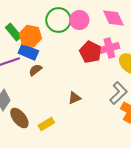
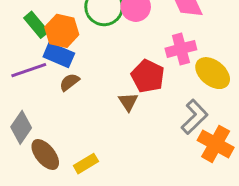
red pentagon: (90, 52) -> (148, 76), moved
brown triangle: (74, 98) -> (128, 102), moved, turned -40

